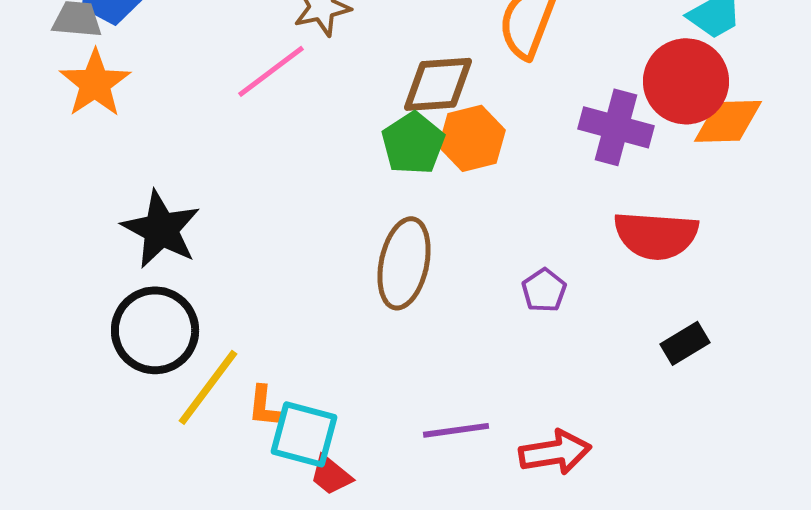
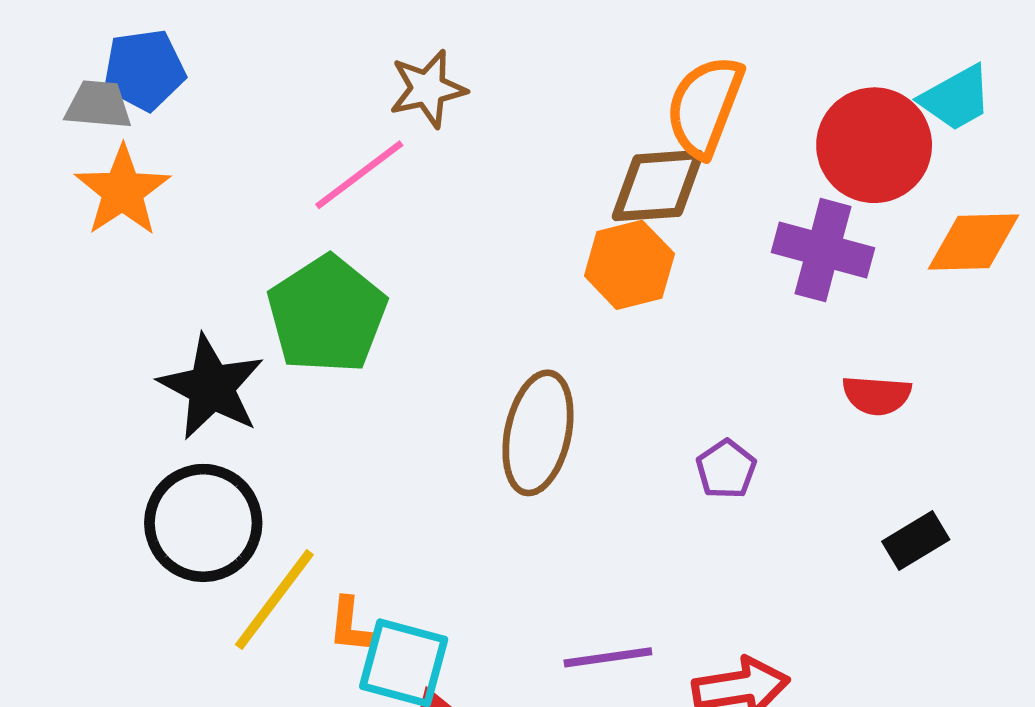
red circle: (686, 81) -> (874, 145), moved
brown diamond: (438, 84) -> (658, 186), moved
green pentagon: (413, 143) -> (327, 315), moved, size x1.4
red semicircle: (656, 235) -> (877, 395), size x0.6

